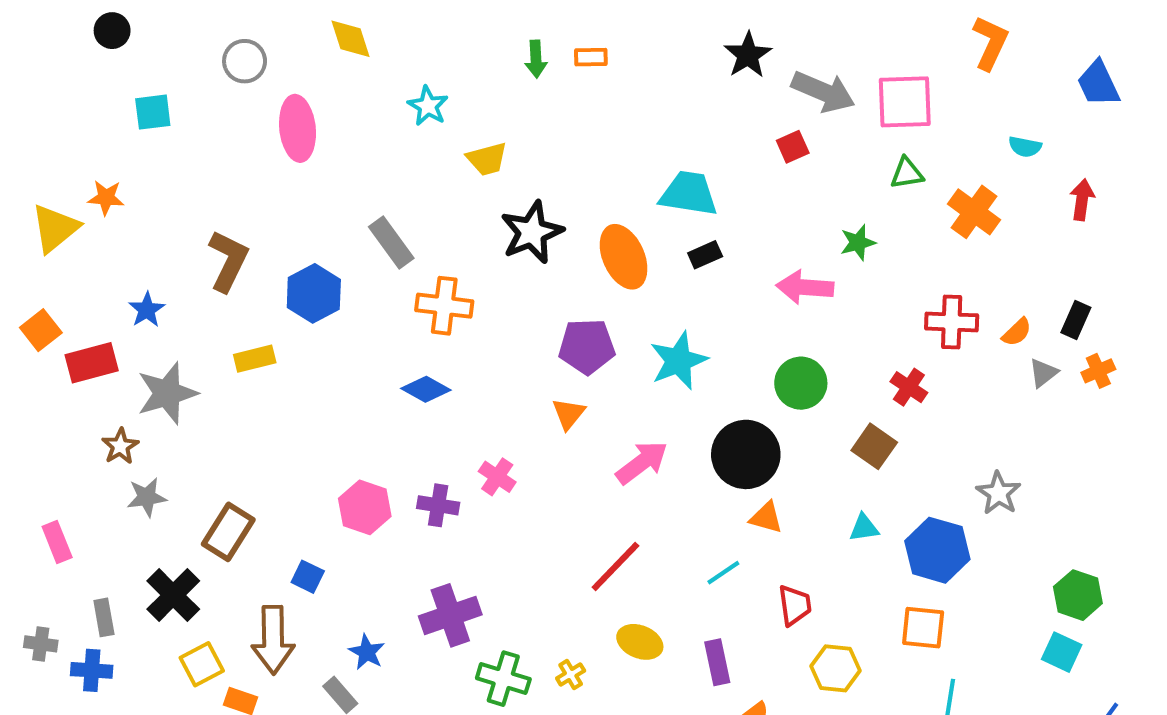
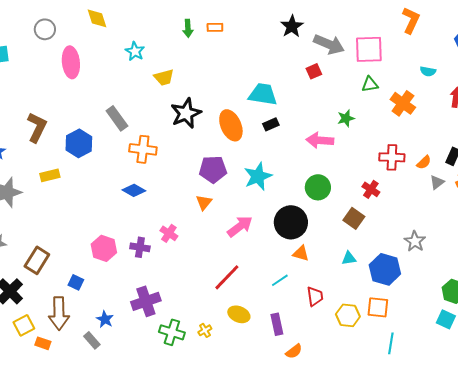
yellow hexagon: (835, 668) -> (348, 315), moved

